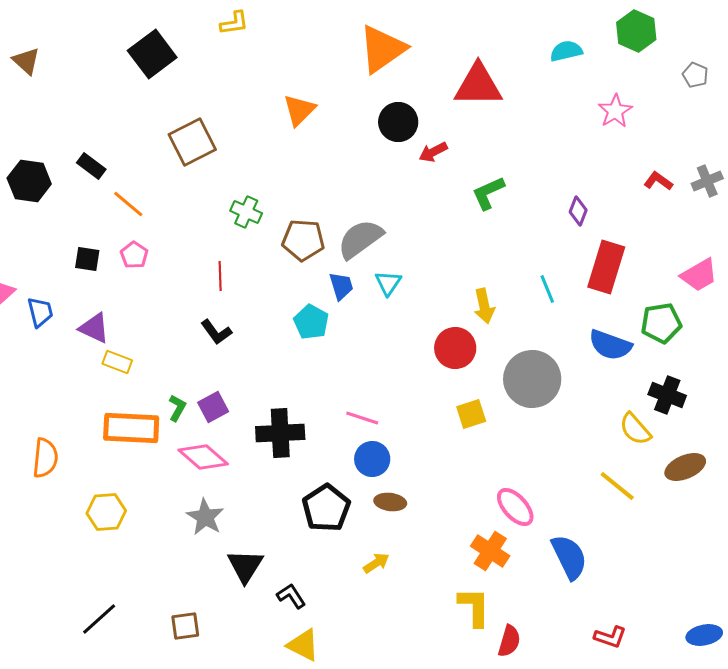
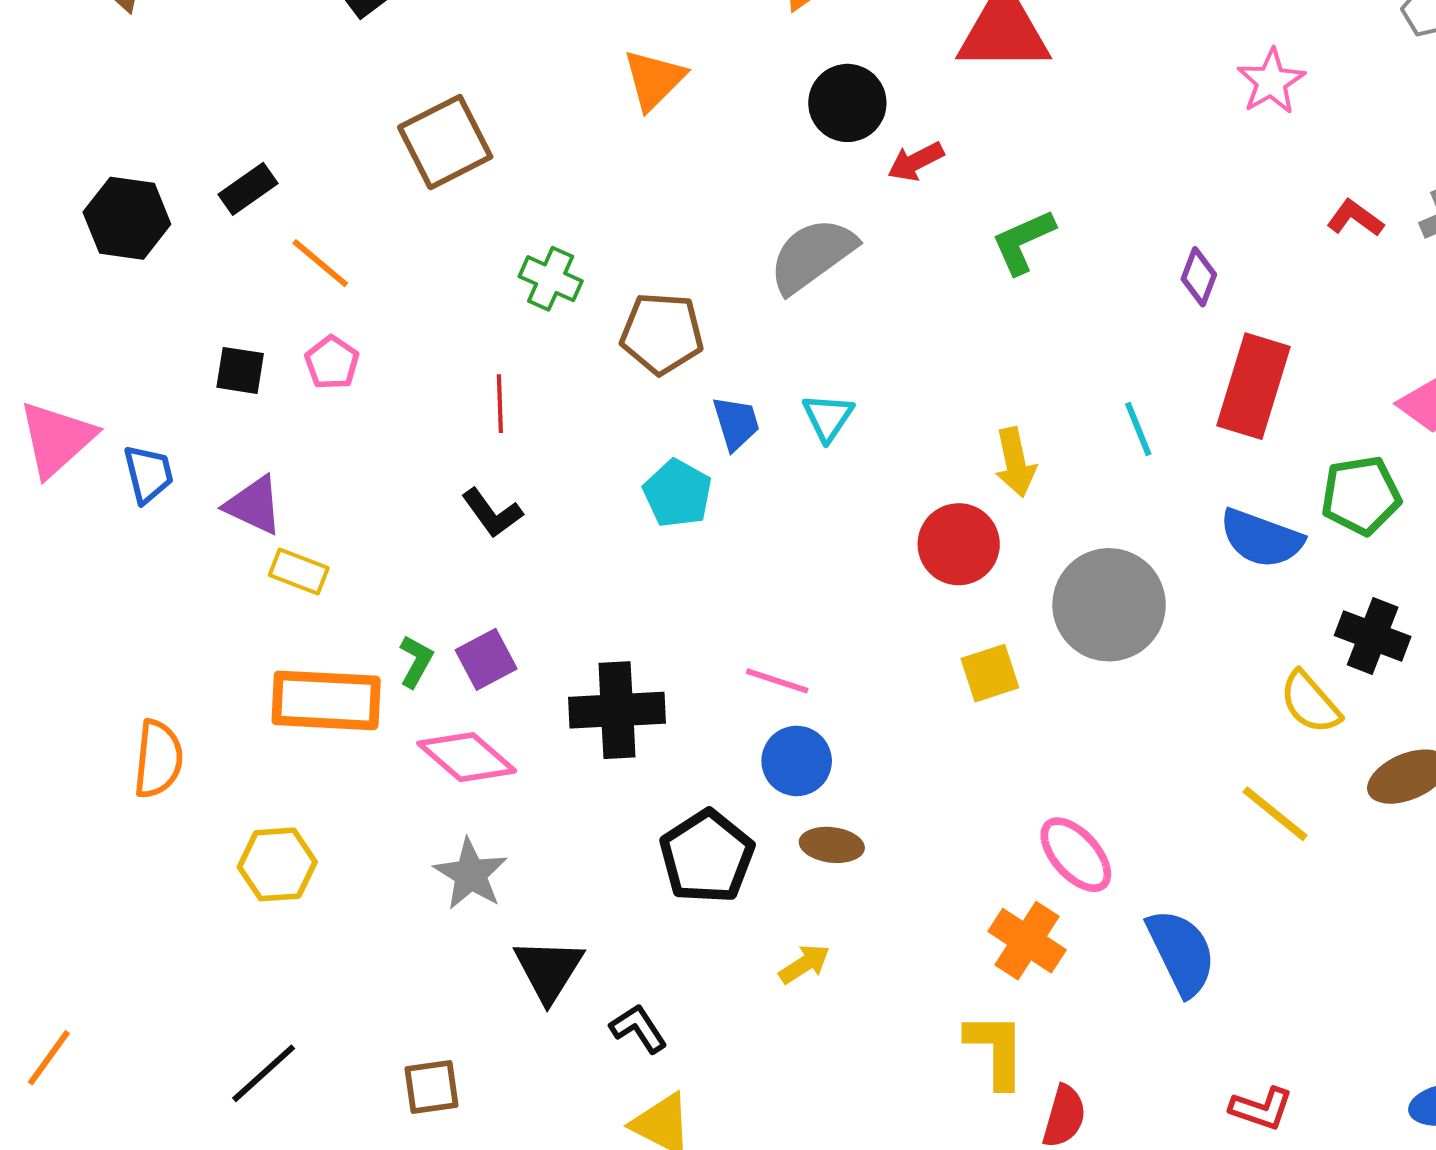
black rectangle: (91, 166) -> (248, 189), turned -72
gray semicircle: (360, 239) -> (812, 255), moved

